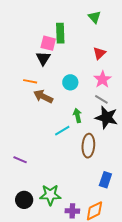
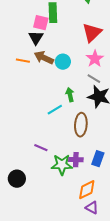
red triangle: (99, 53) -> (92, 33), size x1.5
brown arrow: (43, 96) -> (44, 58), moved
purple line: (20, 160) -> (41, 148), moved
green star: (50, 195) -> (62, 165), moved
purple cross: (72, 211) -> (76, 160), moved

